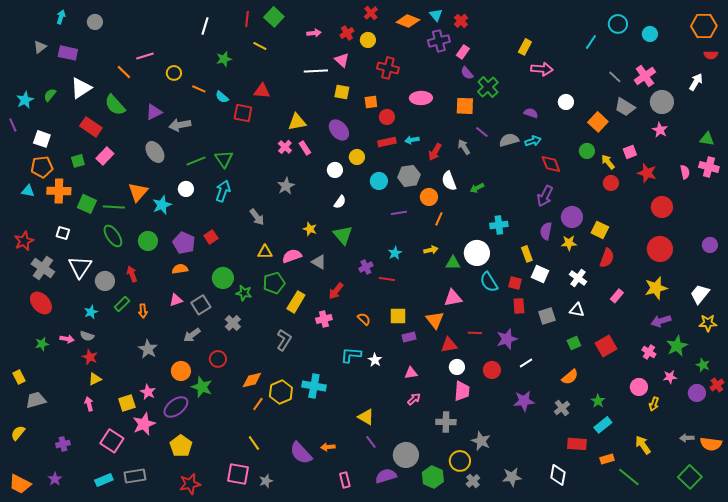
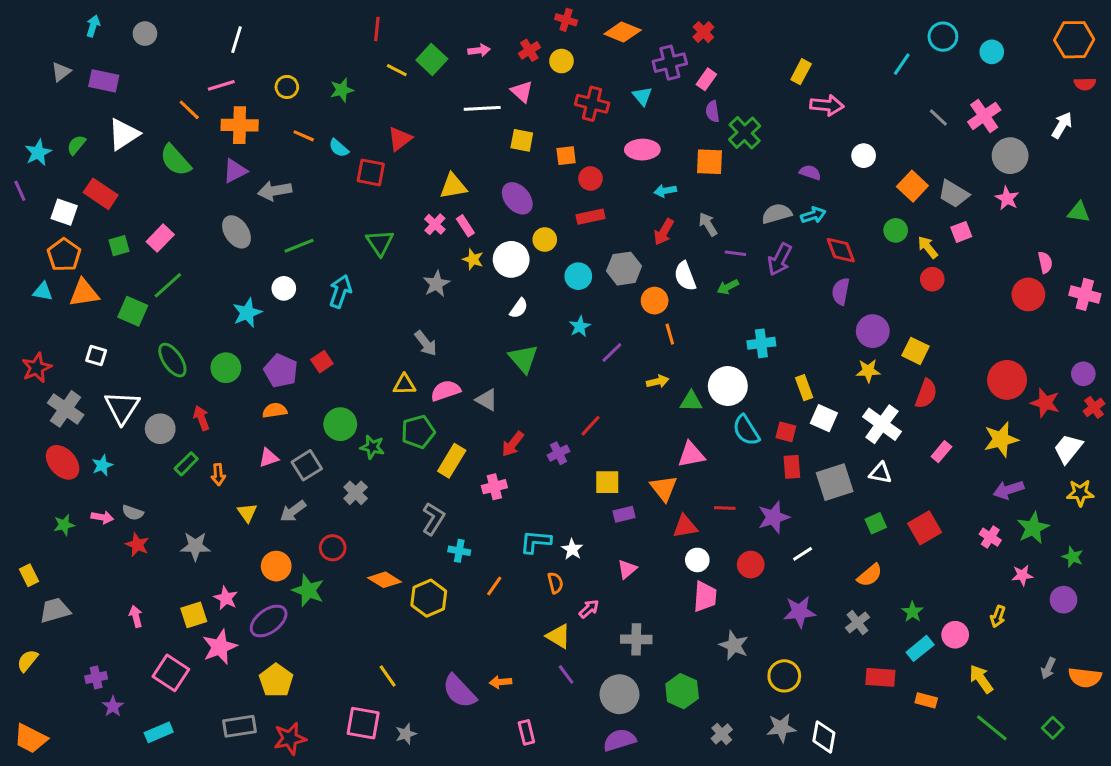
red cross: (371, 13) -> (566, 20), turned -32
cyan triangle: (436, 15) -> (642, 96), moved
green square: (274, 17) -> (432, 59), moved
white line: (205, 26) -> (237, 40), moved
yellow circle: (174, 73) -> (287, 87), moved
purple semicircle: (467, 73) -> (713, 111), turned 32
red triangle: (262, 91) -> (400, 139), turned -42
gray trapezoid: (625, 107) -> (954, 194), moved
red rectangle: (91, 127) -> (101, 194), moved
purple line: (482, 132) -> (735, 253), moved, turned -32
cyan arrow: (412, 140) -> (665, 191), moved
green triangle: (224, 159) -> (380, 243), moved
orange pentagon: (42, 167) -> (64, 255), turned -30
pink cross: (709, 167) -> (1085, 294), moved
white circle: (335, 170) -> (511, 259), size x1.5
red star: (647, 173) -> (1045, 403), moved
orange cross: (59, 191) -> (240, 125), moved
orange triangle: (138, 192) -> (84, 293), moved, turned 40
purple arrow: (545, 196) -> (780, 259), moved
green line: (114, 207) -> (168, 285), moved, turned -45
red circle: (662, 207) -> (1028, 294), moved
purple line: (399, 213) -> (612, 352), moved, turned -35
gray arrow: (257, 217) -> (426, 343), moved
orange line: (439, 219) -> (670, 334), turned -40
yellow star: (310, 229) -> (473, 259), moved
purple semicircle: (546, 231) -> (841, 291), moved
cyan star: (395, 253) -> (580, 327), moved
purple cross: (366, 267) -> (558, 453), moved
white cross: (578, 278) -> (882, 424), size x1.4
red line: (387, 279) -> (590, 426), turned -56
cyan star: (91, 312) -> (102, 465), moved
gray square: (547, 316) -> (835, 482), size x1.4
orange semicircle: (364, 319) -> (555, 583), moved, turned 32
gray star: (148, 349) -> (195, 546), moved, turned -30
pink triangle: (411, 373) -> (627, 569), turned -32
yellow triangle: (95, 379) -> (247, 513), moved, turned -40
orange diamond: (252, 380) -> (385, 580), turned 45
red cross: (717, 385) -> (1094, 407), moved
cyan cross: (314, 386) -> (459, 551), moved, size x0.6
pink circle: (639, 387) -> (955, 635), moved
pink arrow: (414, 399) -> (589, 609), moved
orange line: (258, 404) -> (494, 586), moved
gray cross: (446, 422) -> (636, 639), moved
gray arrow: (687, 438) -> (1048, 668), turned -64
gray star: (481, 441) -> (734, 645), moved
orange rectangle: (607, 459) -> (926, 700), turned 32
yellow circle: (460, 461) -> (784, 676), moved
white diamond: (558, 475) -> (824, 737), moved
gray rectangle: (135, 476) -> (240, 726), moved
purple semicircle: (386, 476) -> (619, 740), moved
green hexagon: (433, 477) -> (682, 691), moved
green line: (629, 477) -> (992, 728), moved
green square: (690, 477) -> (1053, 728), size x0.6
purple star: (55, 479) -> (113, 706), moved

